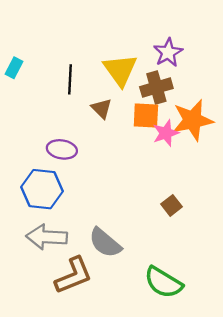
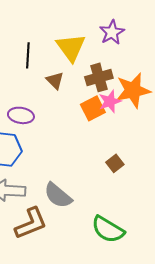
brown cross: (156, 88) -> (99, 77), moved
orange square: (146, 116) -> (93, 108), moved, turned -30

